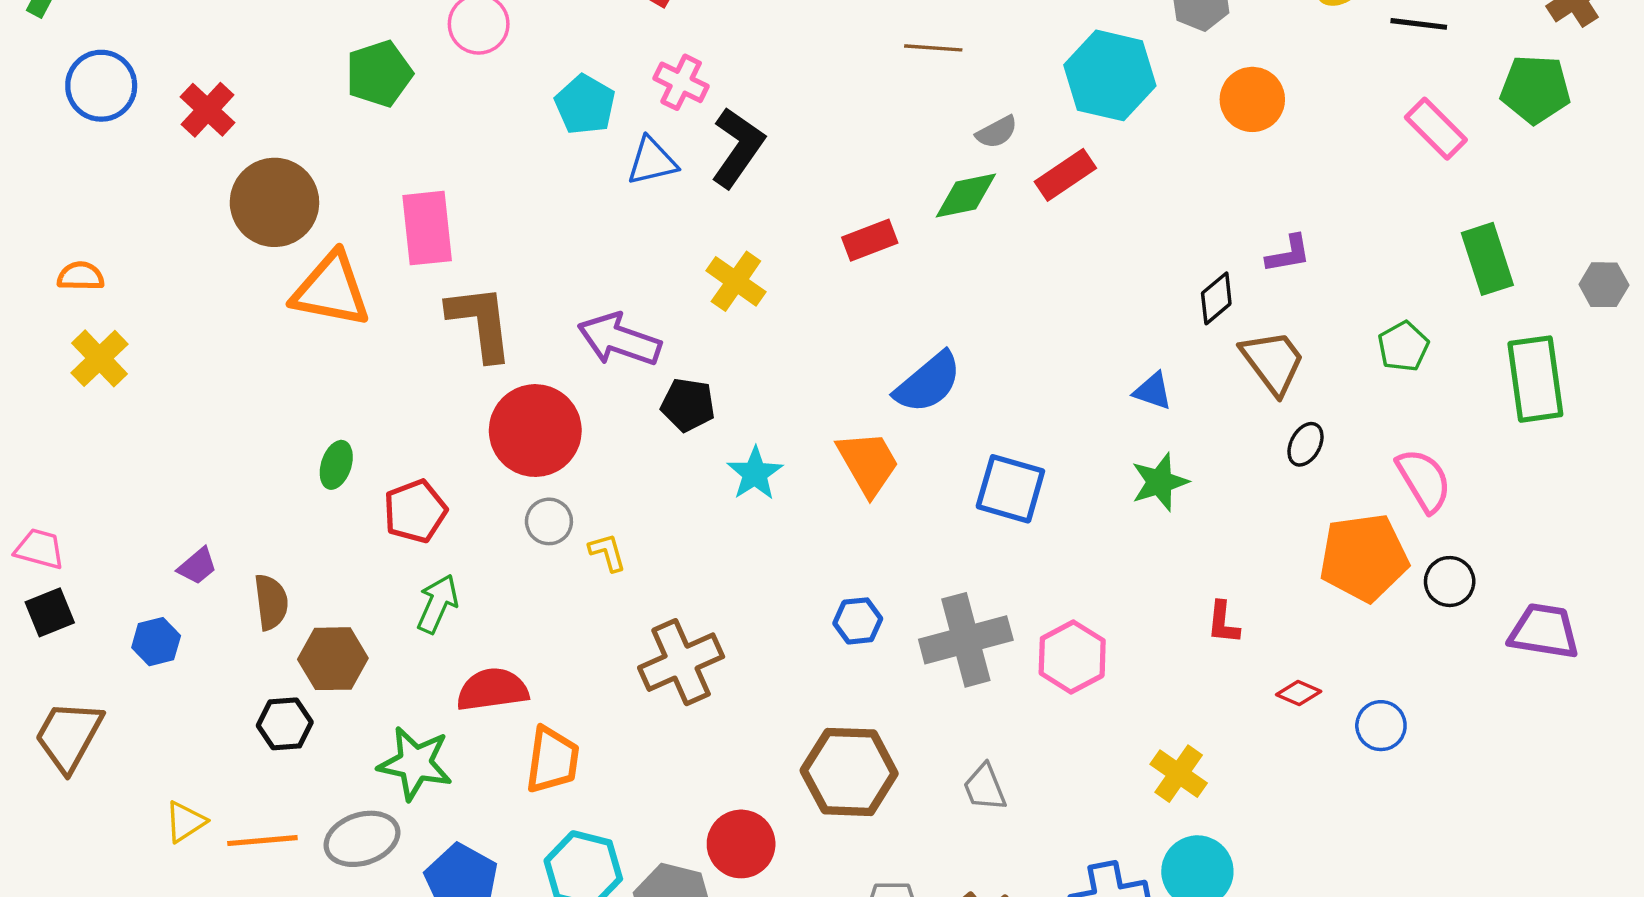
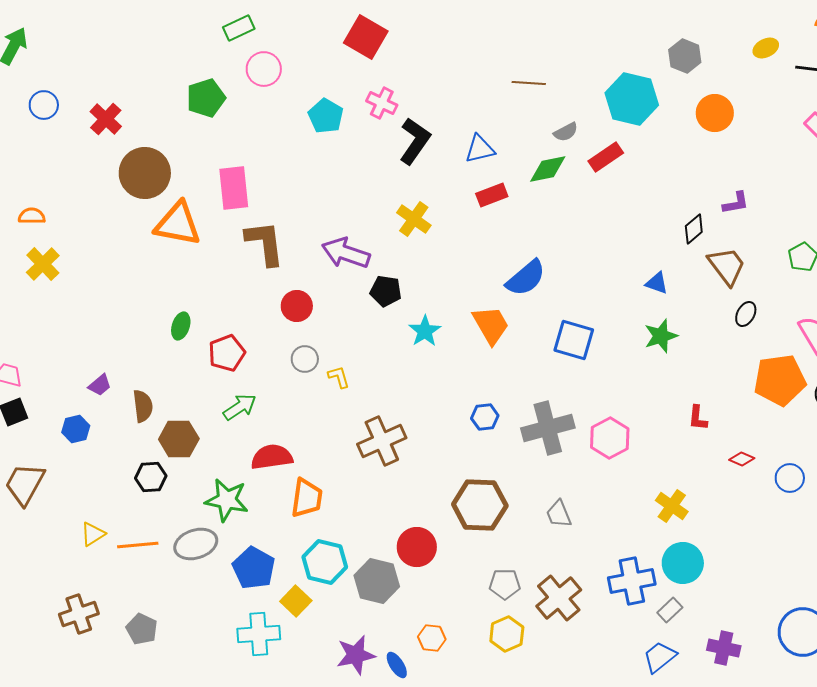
blue circle: (101, 86) -> (44, 105), size x0.7
blue triangle: (652, 161) -> (480, 149), moved
red circle: (535, 431) -> (297, 306), size x0.6
green arrow: (437, 604) -> (240, 407), turned 32

